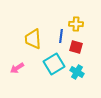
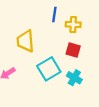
blue line: (61, 36) -> (54, 15), moved

